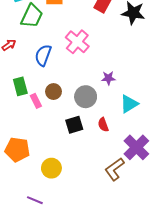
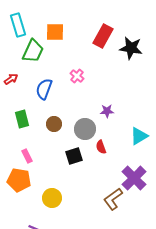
pink cross: (77, 42) -> (77, 76), size x0.6
pink rectangle: (36, 101) -> (27, 156), moved
cyan triangle: (129, 104) -> (139, 136), moved
red semicircle: (103, 125) -> (101, 147), moved

